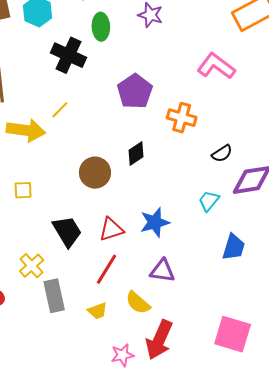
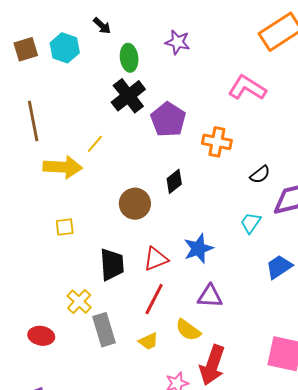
black cross: (68, 55) -> (128, 96), moved, turned 32
black trapezoid: (67, 231) -> (112, 264), turned 32
blue trapezoid: (234, 247) -> (279, 267), turned -136

